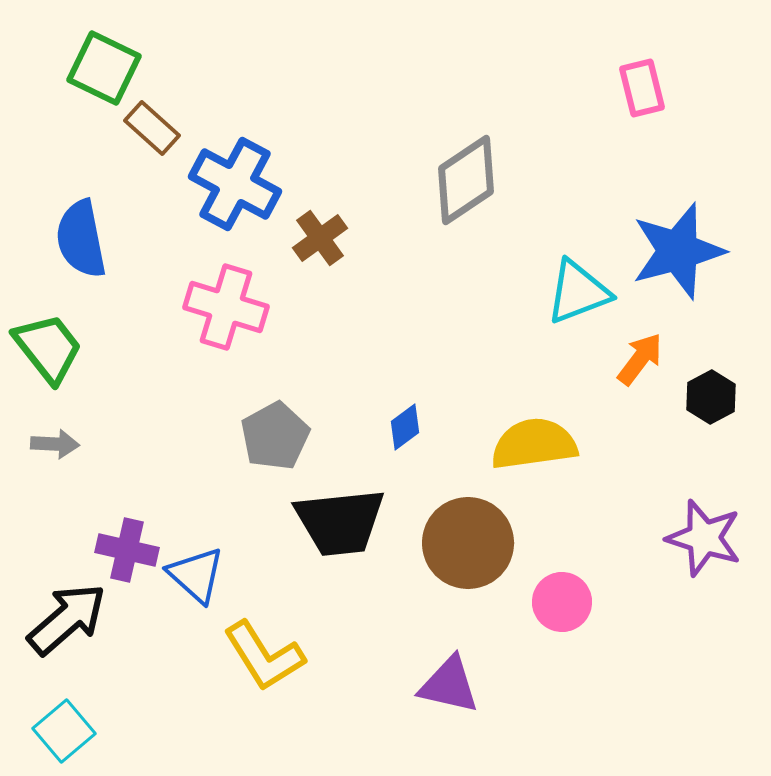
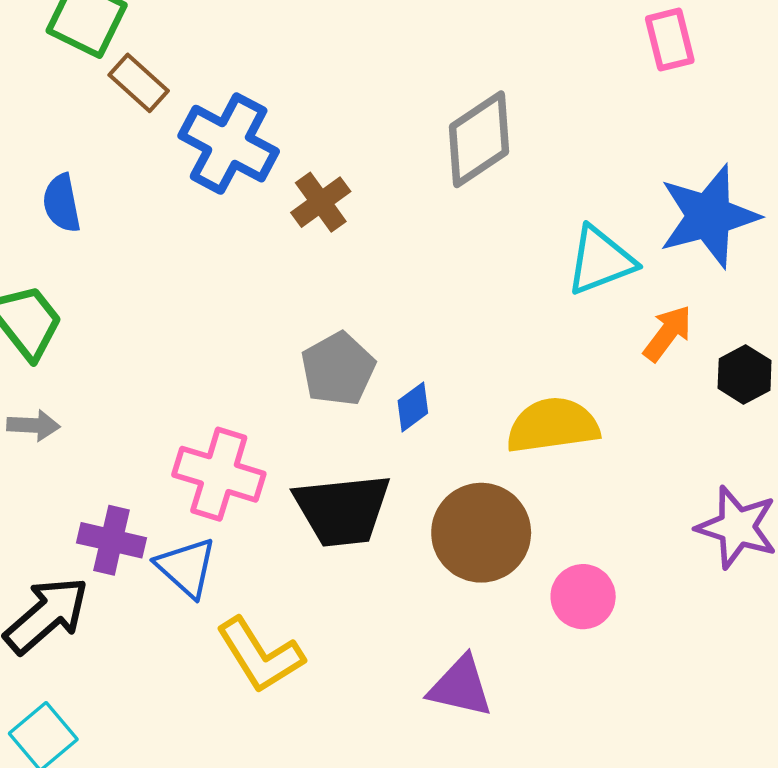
blue semicircle: (81, 239) -> (62, 203), size x0.7
pink cross: (226, 307) -> (219, 474), moved
gray pentagon: (275, 436) -> (338, 369), moved

